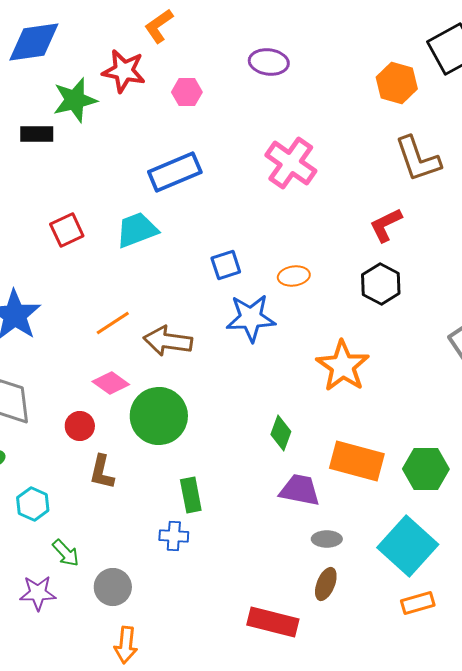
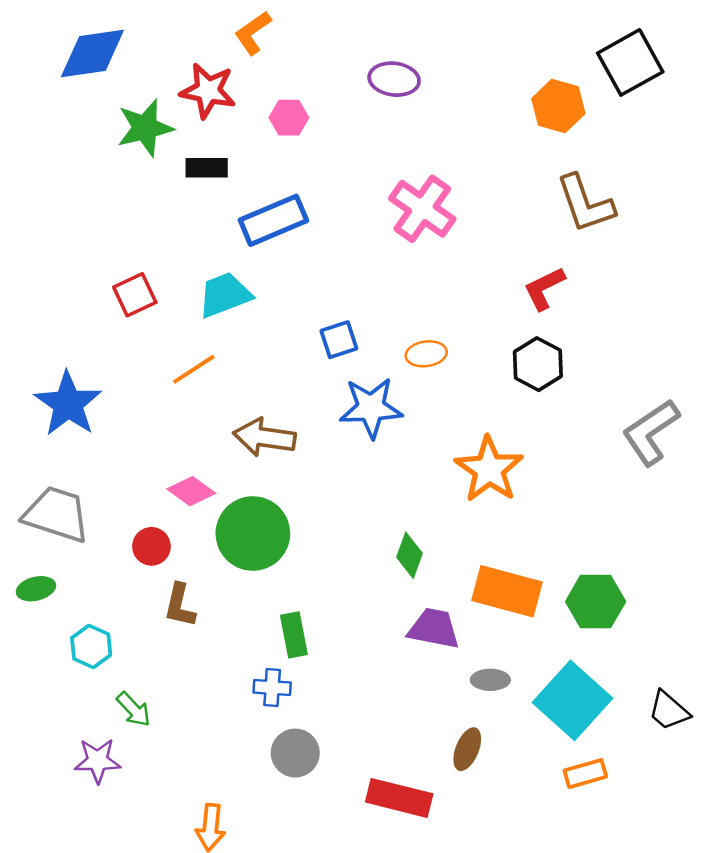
black rectangle: (37, 134) -> (207, 168), moved
orange line: (113, 323) -> (194, 369), moved
gray ellipse: (327, 539) -> (490, 680), moved
gray circle: (113, 587) -> (295, 753), moved

